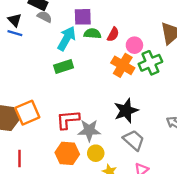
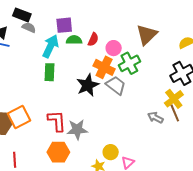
green rectangle: (64, 67) -> (50, 72), turned -66
black star: (126, 111) -> (88, 85), moved
red L-shape: (68, 120) -> (57, 121), turned 95
gray trapezoid: (134, 140) -> (116, 85), moved
yellow circle: (96, 153) -> (111, 152), moved

